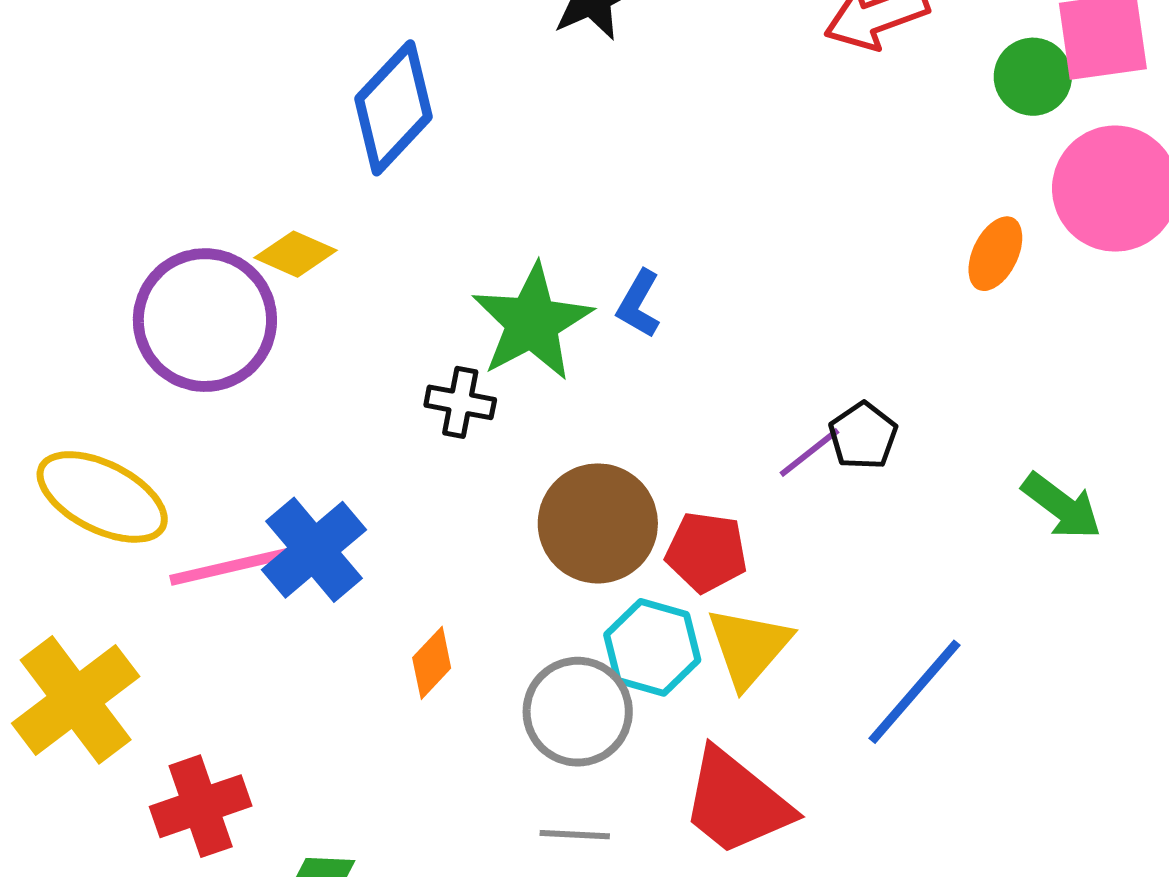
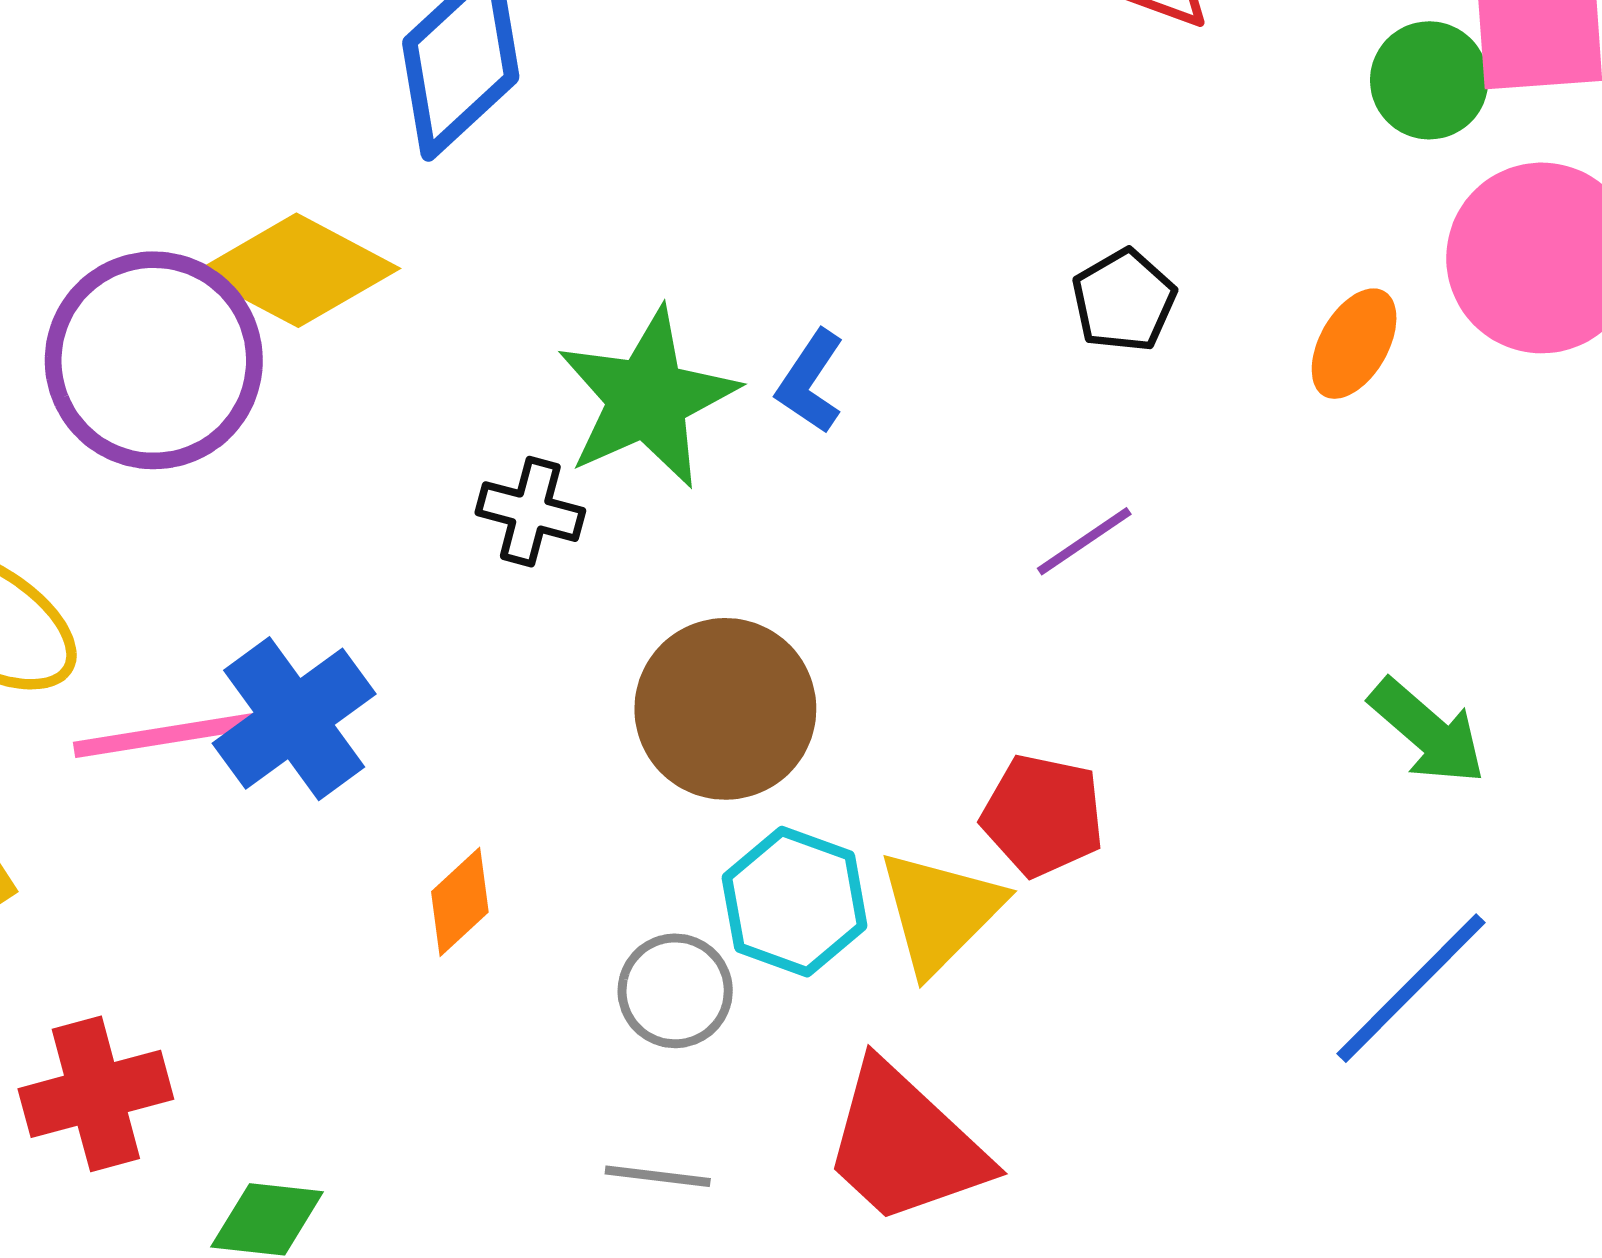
yellow diamond: (295, 254) -> (297, 270), size x1.6
black pentagon: (863, 436) -> (1124, 301), moved
purple line: (809, 453) -> (1084, 541), moved
red pentagon: (706, 552) -> (1043, 815), moved
blue line: (914, 692) -> (1411, 988), moved
gray circle: (578, 712) -> (675, 991), size x0.7

